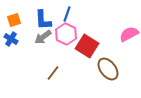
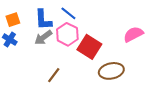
blue line: (67, 14) -> (68, 13), turned -70
brown ellipse: (108, 69) -> (111, 71), turned -65

